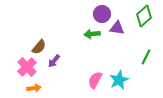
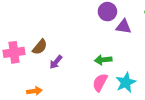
green arrow: (92, 34) -> (103, 60), moved
pink cross: (27, 67) -> (14, 52), moved, turned 36

